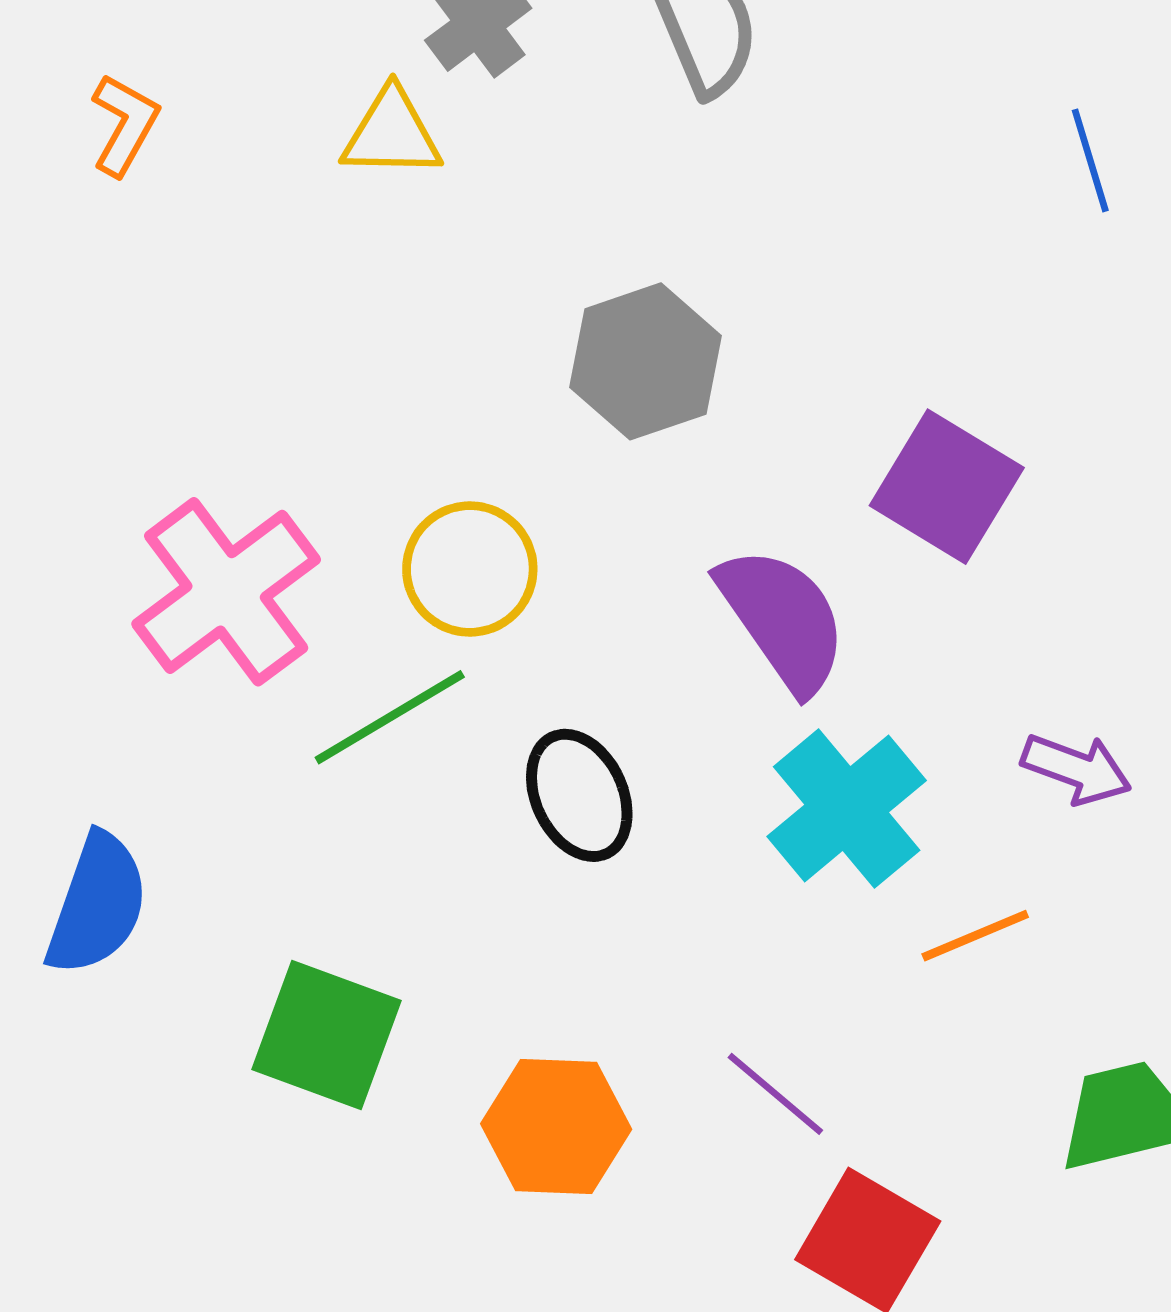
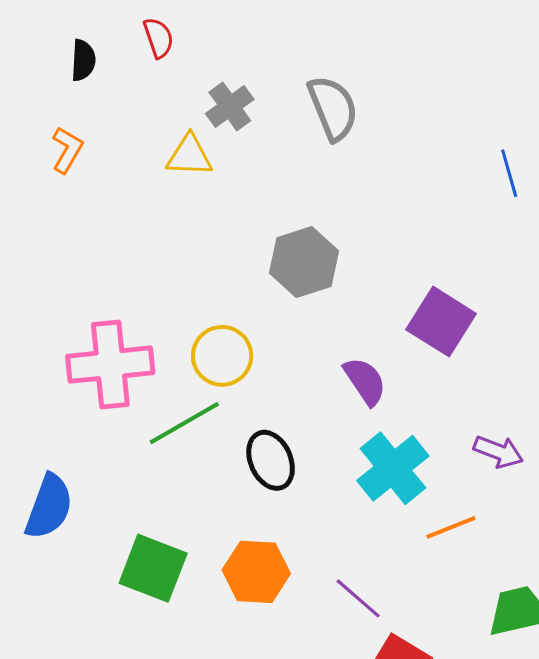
pink cross: (226, 592) -> (110, 365), turned 30
purple semicircle: (783, 619) -> (365, 381), size x0.7
orange hexagon: (556, 1127) -> (256, 572), moved

